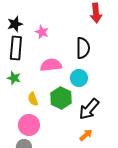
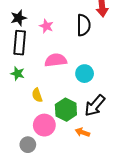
black semicircle: (83, 48) -> (83, 25), moved
green hexagon: (61, 98) -> (66, 110), moved
pink circle: (29, 125) -> (44, 125), moved
orange arrow: (86, 135) -> (82, 132), moved, turned -120

